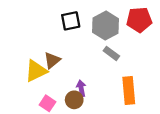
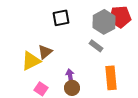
gray hexagon: (106, 26) -> (104, 22), moved
brown circle: (74, 100) -> (72, 88), moved

